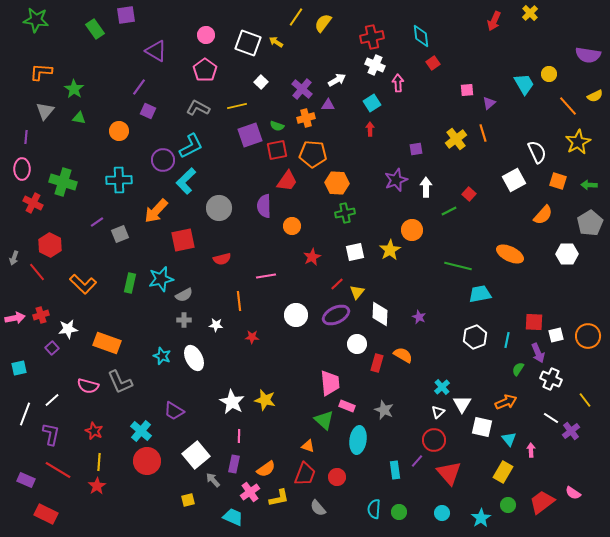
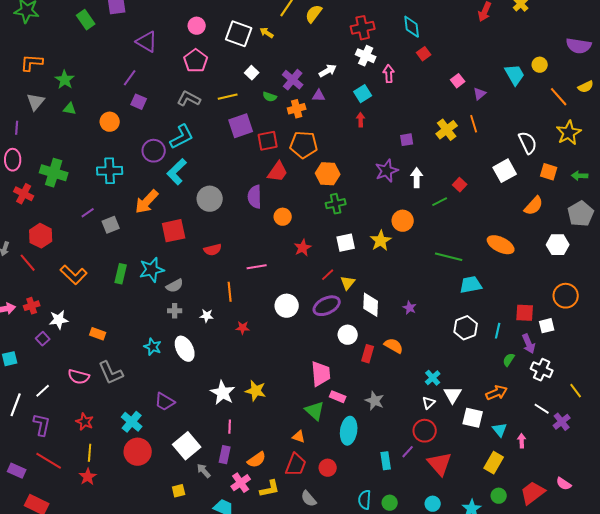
pink square: (467, 90) -> (458, 81), turned -32
green semicircle: (277, 126) -> (270, 97), moved
orange circle: (588, 336) -> (566, 296), moved
orange rectangle: (107, 343) -> (98, 334), size x0.6

